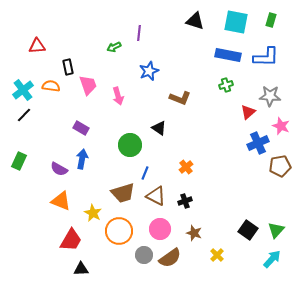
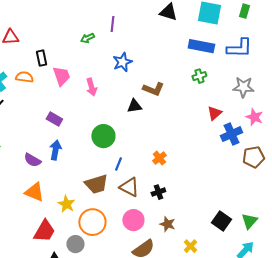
red triangle: (248, 112) -> (214, 113), moved
black triangle: (159, 128) -> (134, 106), moved, turned -42
gray circle: (144, 255) -> (75, 244), moved

